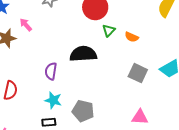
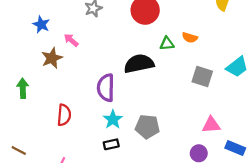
green triangle: (109, 30) -> (167, 44), moved, turned 48
purple semicircle: (51, 71) -> (106, 88), size x1.4
cyan star: (53, 100) -> (113, 119), turned 30

